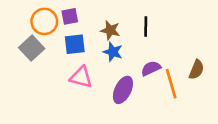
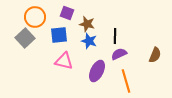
purple square: (70, 16) -> (67, 13), moved, turned 32
black line: (146, 26) -> (115, 36), moved
orange line: (171, 84) -> (126, 81), moved

